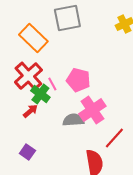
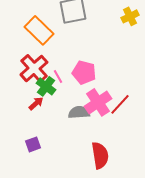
red line: (114, 138) -> (120, 104), moved
purple square: (27, 152) -> (33, 144), turned 35

